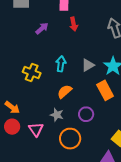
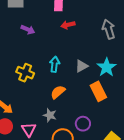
red arrow: (74, 24) -> (68, 25), turned 88
purple arrow: (42, 28) -> (28, 30), moved, turned 64
purple circle: (86, 114) -> (83, 124), moved

